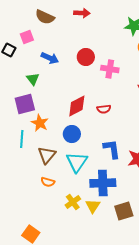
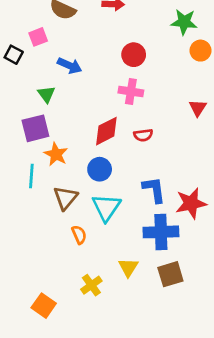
red circle: (86, 57) -> (134, 55), moved
pink cross: (110, 69) -> (131, 91), moved
orange semicircle: (48, 182) -> (79, 235), moved, turned -128
blue cross: (103, 183) -> (161, 232), moved
yellow cross: (73, 202) -> (91, 285), moved

